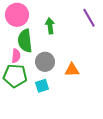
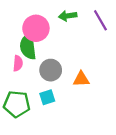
pink circle: (17, 15) -> (36, 28), moved
green arrow: (50, 26) -> (68, 16), moved, turned -91
green pentagon: (15, 76) -> (17, 104), moved

